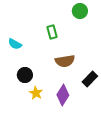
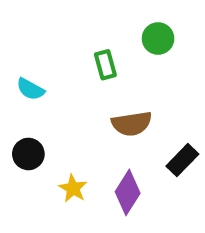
green circle: (80, 11) -> (158, 38), moved
black circle: (25, 75) -> (28, 154), moved

